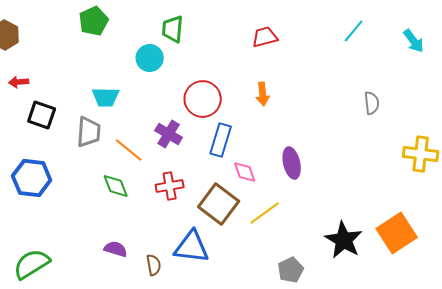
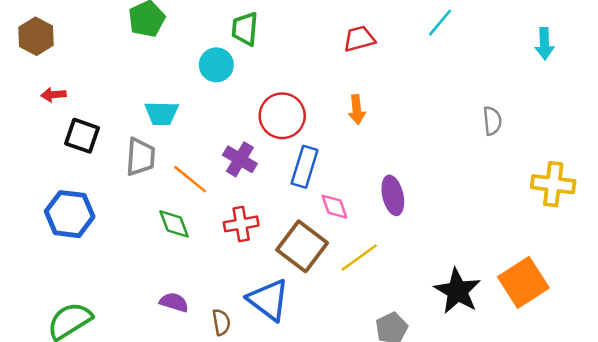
cyan line: (354, 31) -> (440, 23), moved
cyan arrow: (414, 41) -> (544, 44), turned 35
blue triangle: (192, 247) -> (269, 300), turned 30

